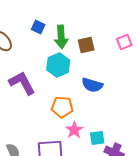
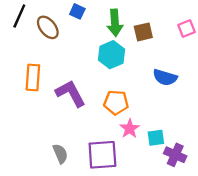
blue square: (38, 27) -> (77, 11), moved
purple L-shape: (22, 83) -> (71, 93), moved
blue semicircle: (92, 85) -> (165, 77), moved

